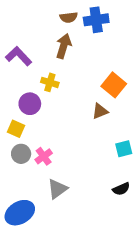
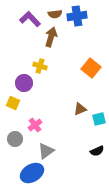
purple L-shape: (19, 56) -> (30, 19), moved
brown triangle: (100, 111) -> (80, 109), moved
gray circle: (21, 154) -> (15, 139), moved
blue ellipse: (20, 213) -> (32, 173), moved

